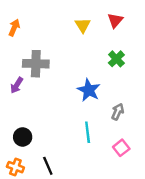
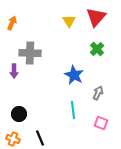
red triangle: (115, 20) -> (96, 17), size x1.5
purple arrow: (17, 85) -> (14, 71), turned -32
pink square: (121, 148) -> (101, 123), turned -32

